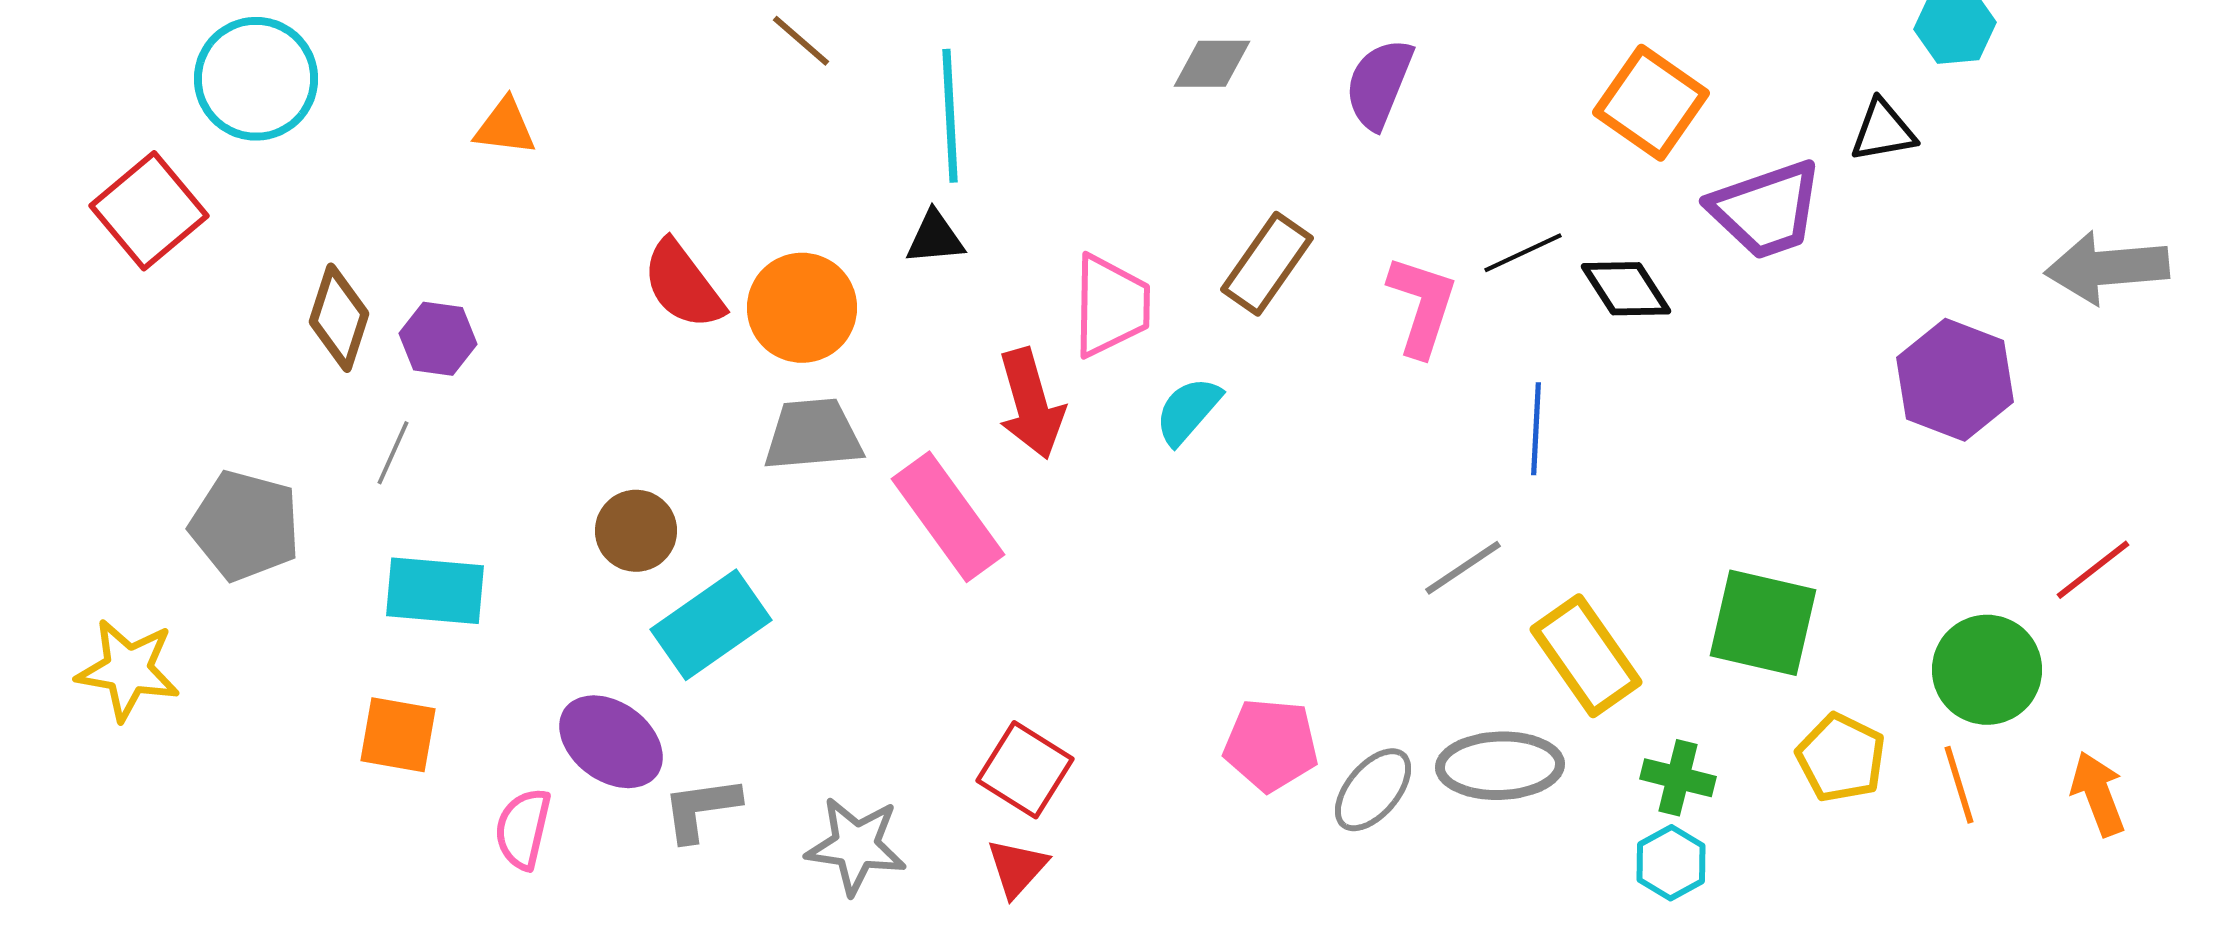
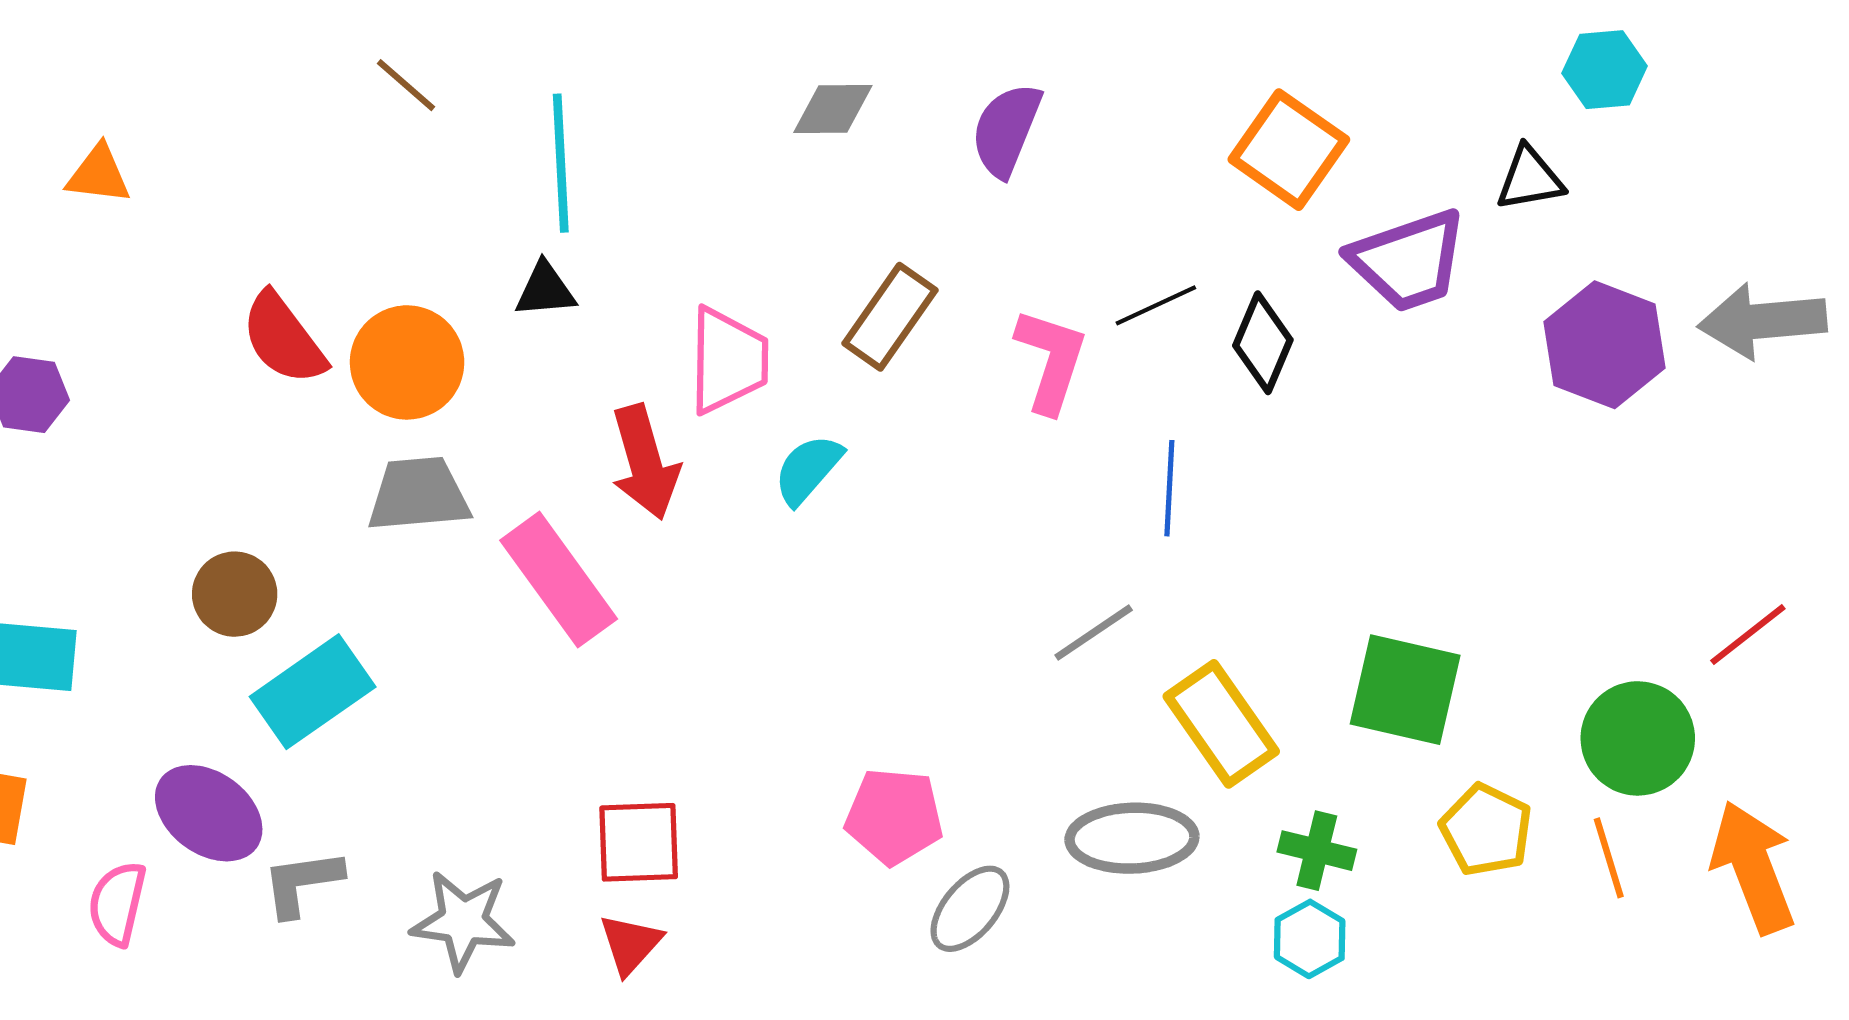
black diamond: (1626, 289) -> (1263, 343), turned 56
purple hexagon: (1955, 380) -> (1605, 345), moved
red square: (1025, 770) -> (639, 842), turned -34
gray ellipse: (1373, 790) -> (970, 909), moved
orange arrow: (2098, 794) -> (1753, 867), size x1.5

